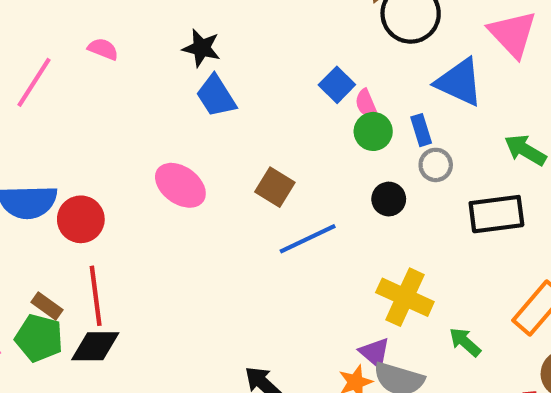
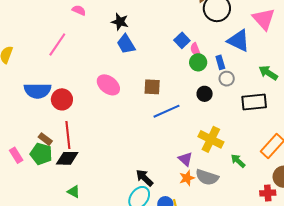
pink semicircle: (103, 49) -> (79, 10), moved
pink line: (34, 82) -> (57, 45), moved
brown square: (275, 187) -> (152, 87), turned -30
purple triangle: (375, 353) -> (185, 159), moved

